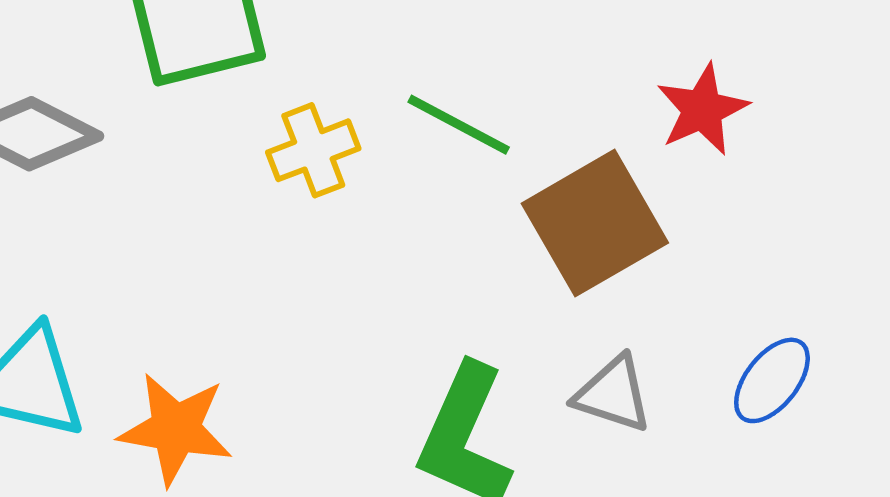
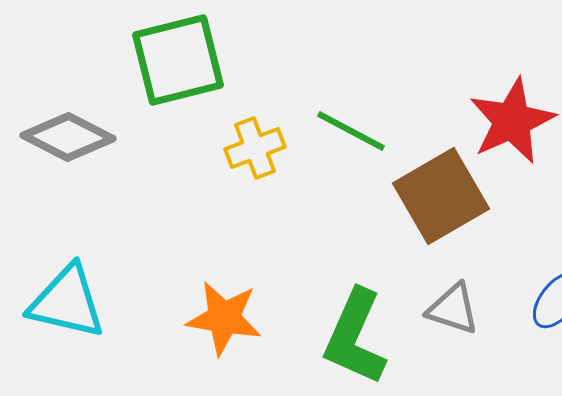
red star: (702, 109) -> (512, 121), size x1.4
orange star: (176, 429) -> (224, 318), moved

